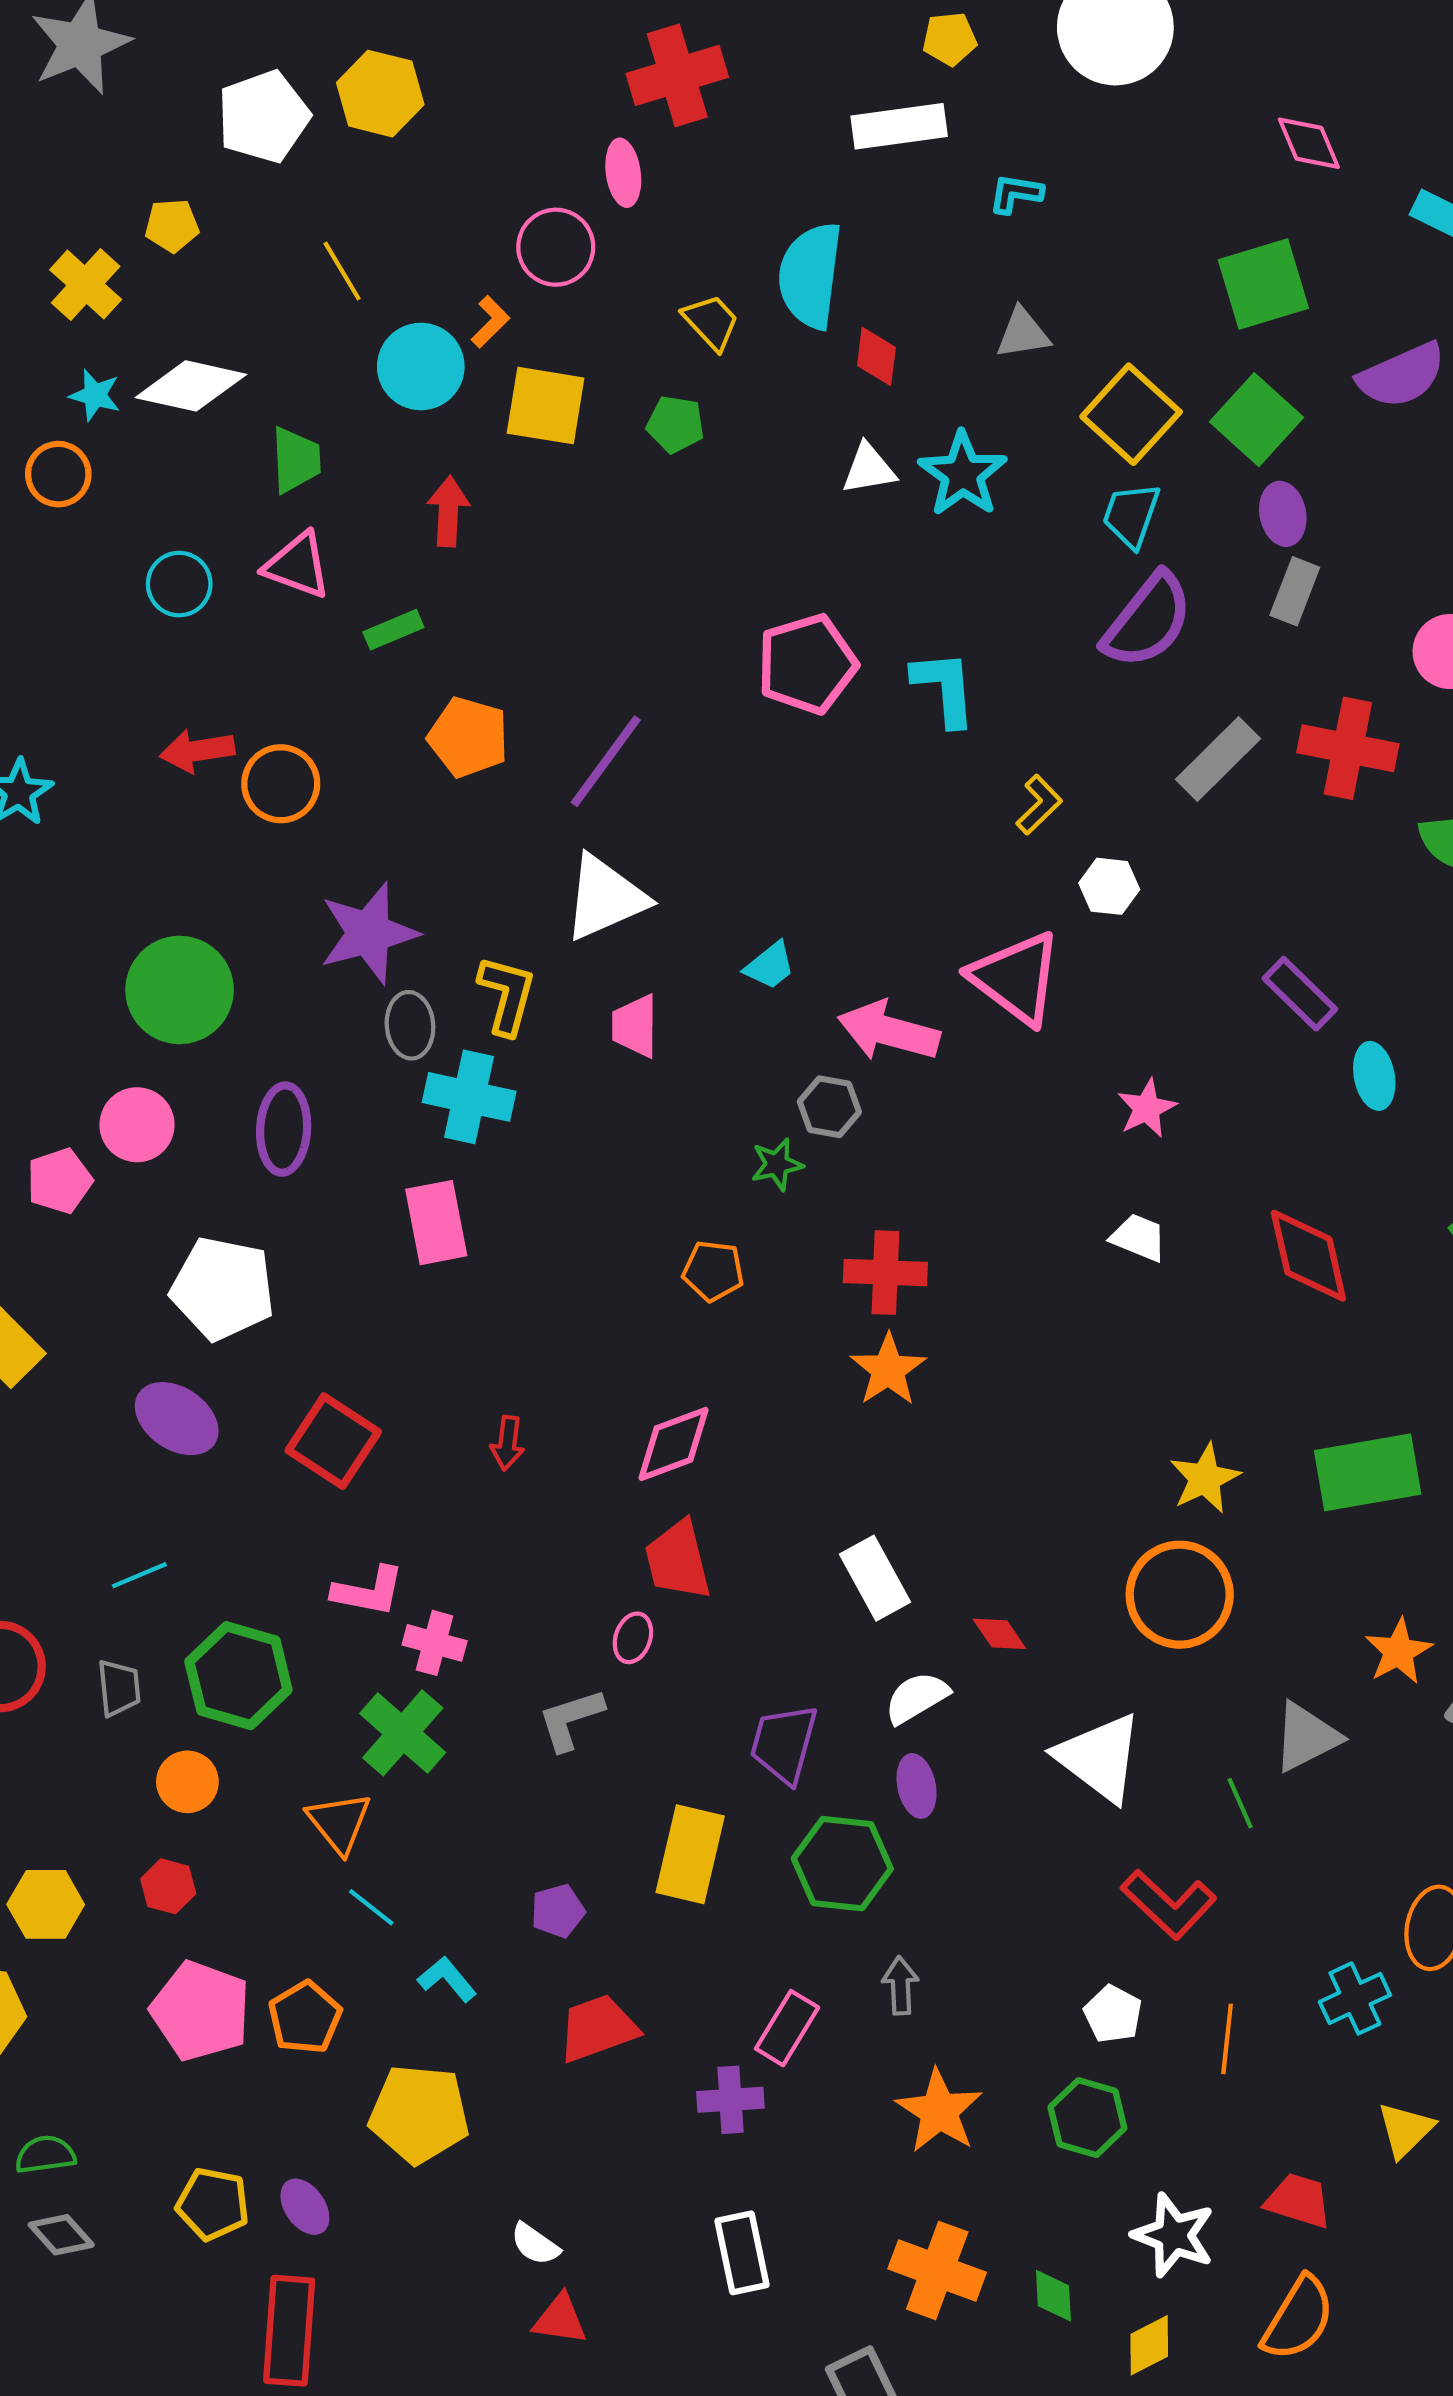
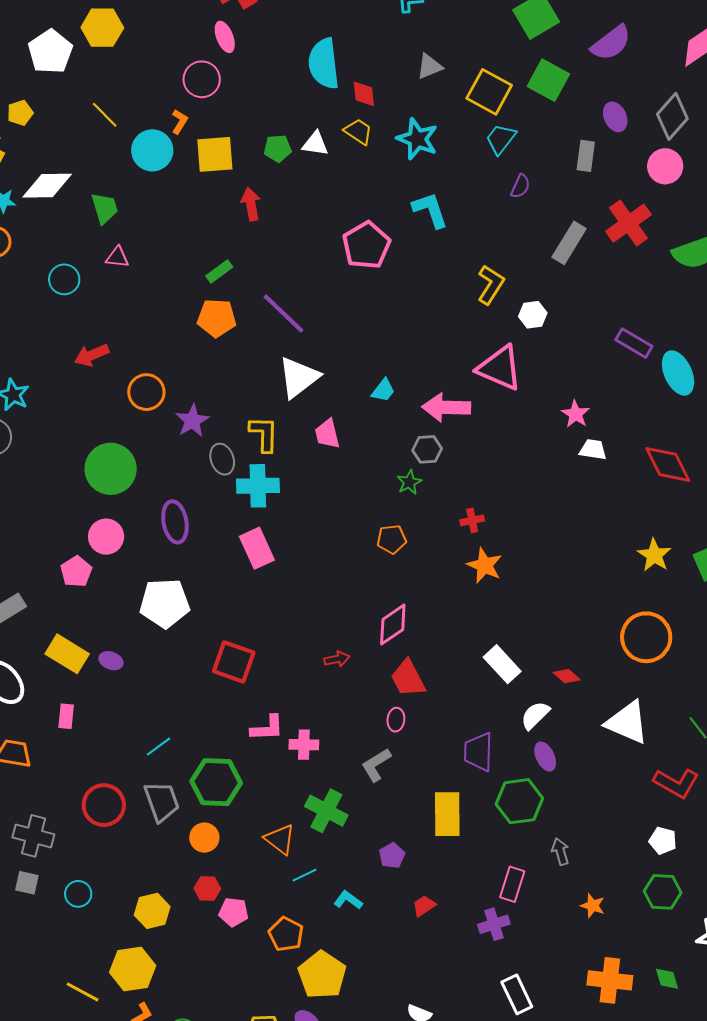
yellow trapezoid: (711, 322) -> (358, 132), moved
white triangle: (869, 469) -> (315, 144), moved, turned 32
red arrow: (448, 511) -> (251, 204), moved
purple ellipse: (1283, 514) -> (615, 117), moved
cyan trapezoid: (1131, 515) -> (501, 139), turned 32
pink triangle: (298, 565) -> (117, 257), size x0.7
purple semicircle: (1148, 621) -> (520, 186), size x0.5
green rectangle: (393, 630) -> (219, 272), moved
cyan L-shape: (944, 688) -> (430, 210), moved
red cross: (1348, 748) -> (628, 223), turned -33
purple line: (606, 761) -> (284, 314), turned -69
orange circle: (281, 784) -> (146, 392), moved
yellow L-shape: (1039, 805) -> (491, 285), size x1.4
purple star: (369, 933) -> (192, 421), size x0.7
cyan ellipse: (1374, 1076) -> (678, 373), size x1.4
white trapezoid: (1139, 1238) -> (593, 450), moved
red cross: (885, 1273) -> (472, 520), size x0.6
purple ellipse: (177, 1419) -> (111, 661), moved, size x0.6
red arrow: (508, 1443) -> (337, 659), moved, turned -95
yellow star: (1205, 1478) -> (654, 555), moved
gray trapezoid: (119, 1688) -> (162, 801), size x1.5
green cross: (403, 1733) -> (326, 811), moved
cyan line: (371, 1907) -> (304, 875), turned -50
pink pentagon: (201, 2011) -> (234, 912), moved, size x0.6
red trapezoid: (598, 2028) -> (424, 906), size x0.6
orange star: (939, 2111) -> (593, 906), size x0.6
yellow pentagon: (419, 2114) -> (322, 975), moved, turned -30

